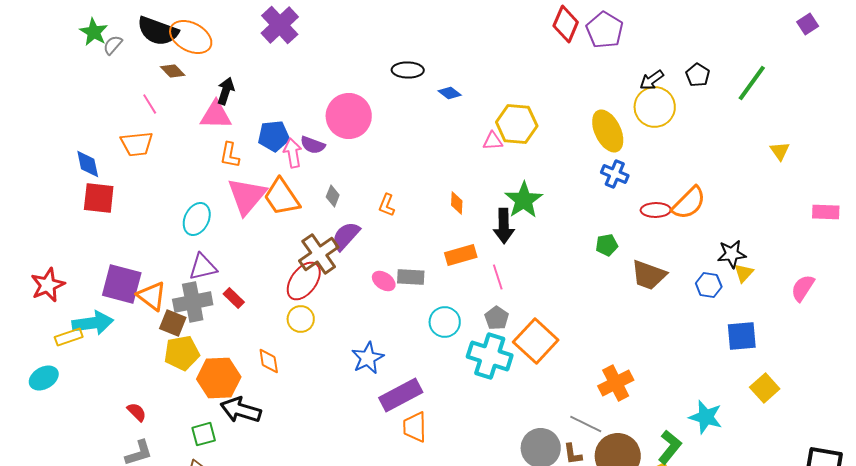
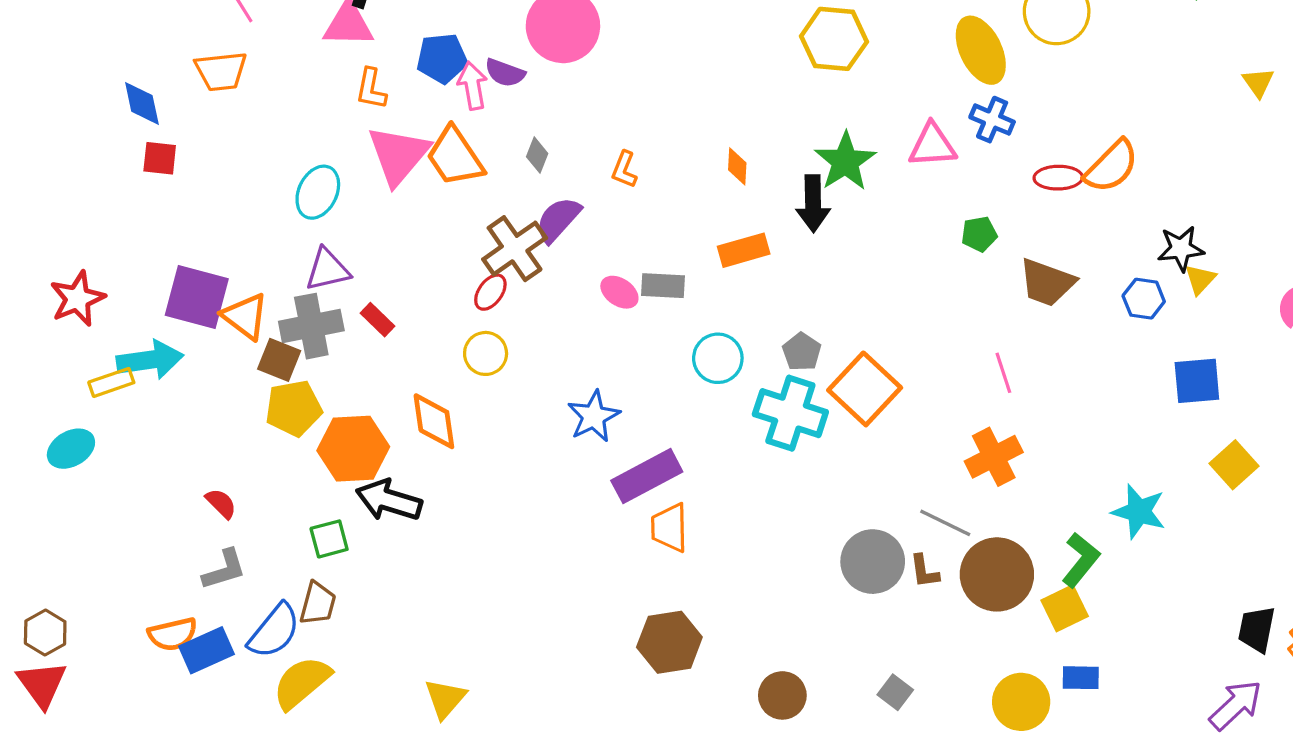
pink triangle: (493, 141) -> (932, 145), moved, size x1.5
red square: (99, 198) -> (160, 158), size x0.7
pink line: (498, 277) -> (1003, 373), moved
red ellipse: (304, 281) -> (490, 292), size x0.6
orange diamond: (269, 361) -> (434, 421), size x1.4

